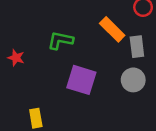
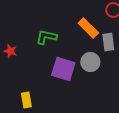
gray circle: (133, 80) -> (90, 62), moved

